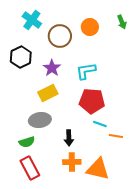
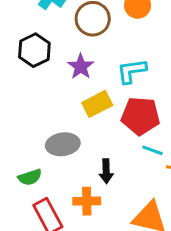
yellow rectangle: (48, 93) -> (97, 104), moved
green semicircle: (27, 142) -> (30, 177), moved
orange cross: (72, 162) -> (87, 201), moved

